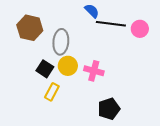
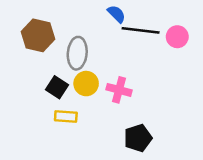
yellow rectangle: (52, 92) -> (66, 116), turned 66

